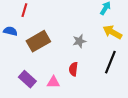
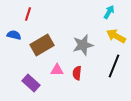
gray star: (79, 41) -> (83, 45), size x1.5
pink triangle: (53, 82) -> (57, 70), moved

